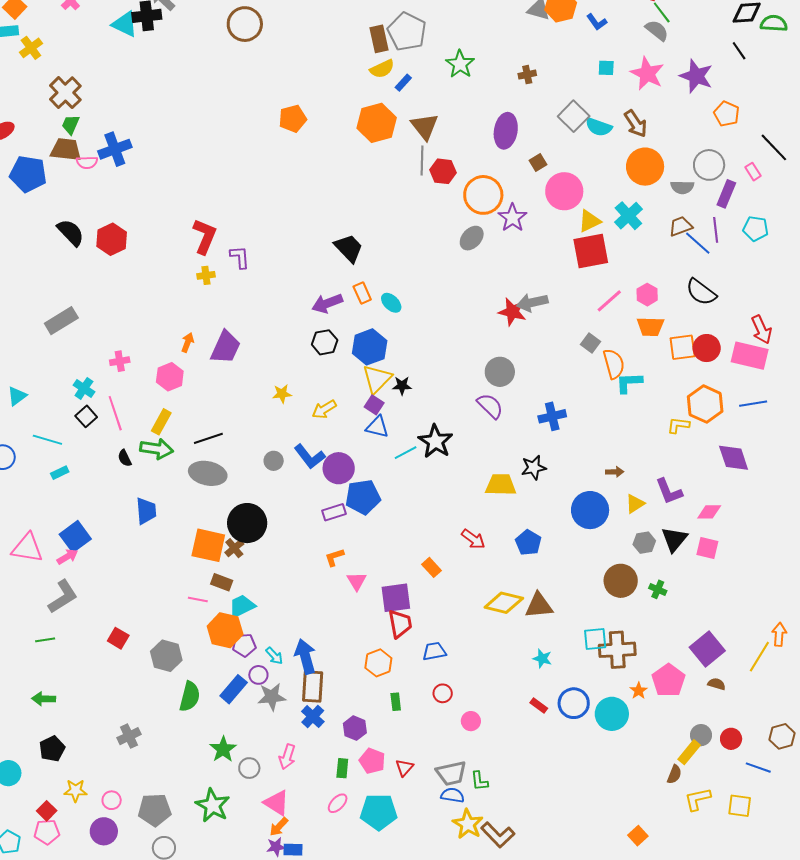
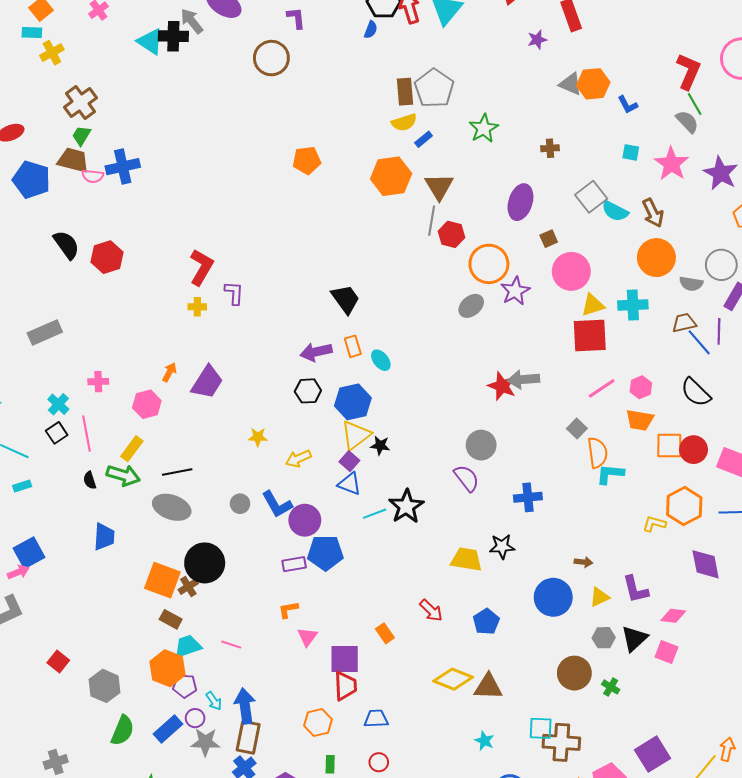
cyan cross: (628, 216) -> (633, 305), turned 32
pink line: (198, 599) -> (231, 645), moved

